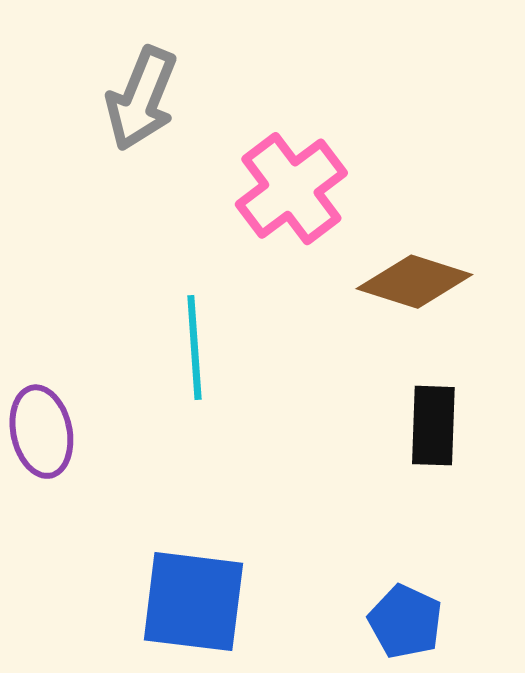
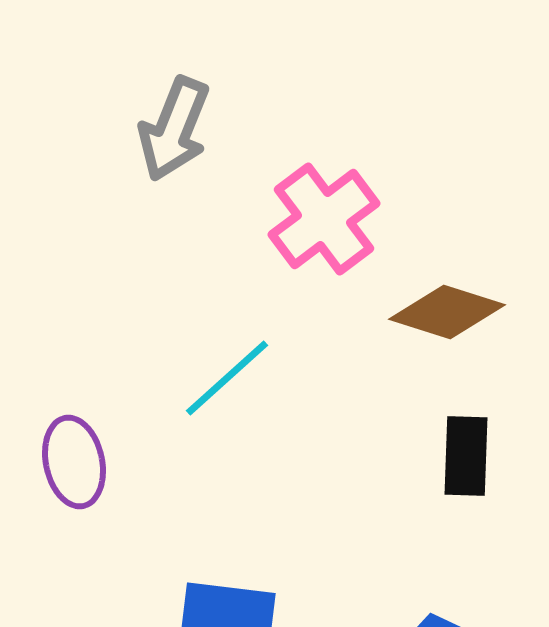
cyan line: (194, 348) -> (227, 378), turned 52

